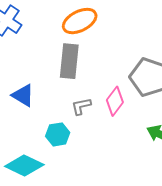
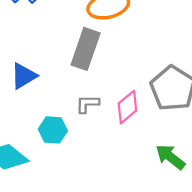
blue triangle: (23, 95) -> (24, 76), turned 45

